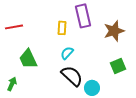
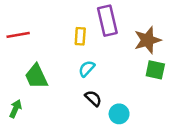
green square: (118, 66) -> (155, 70), moved, turned 35
black semicircle: (72, 76) -> (93, 98), size x0.6

